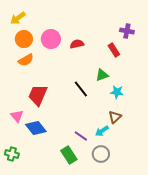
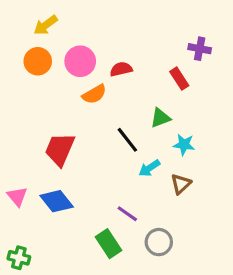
yellow arrow: (18, 18) -> (46, 25), moved
orange semicircle: (26, 60) -> (94, 94), moved
pink triangle: (17, 116) -> (17, 196), moved
cyan arrow: (102, 131) -> (149, 168), moved
green cross: (12, 154) -> (19, 258), moved

